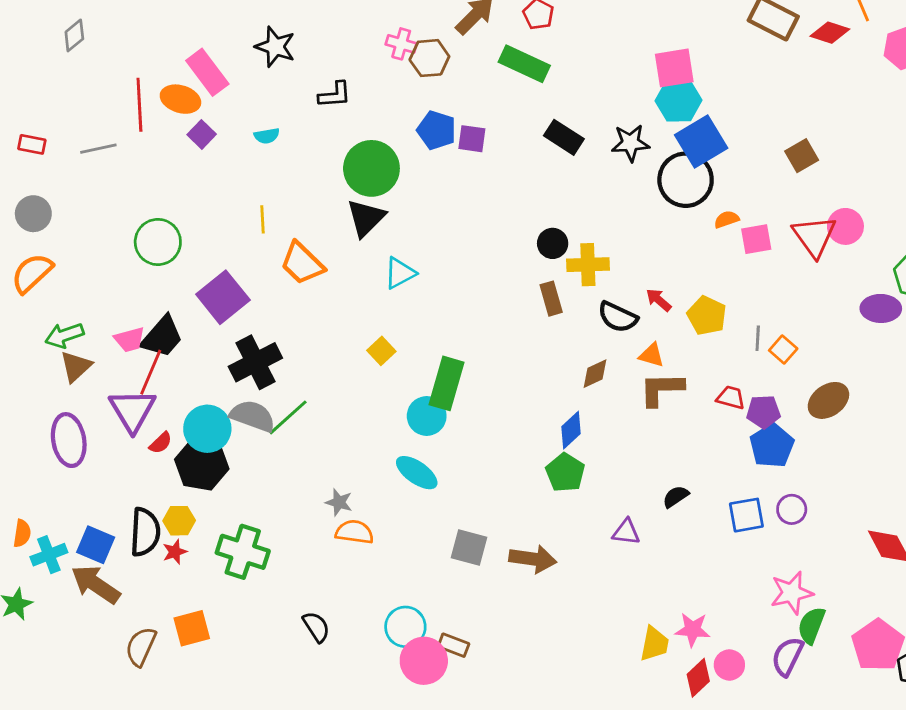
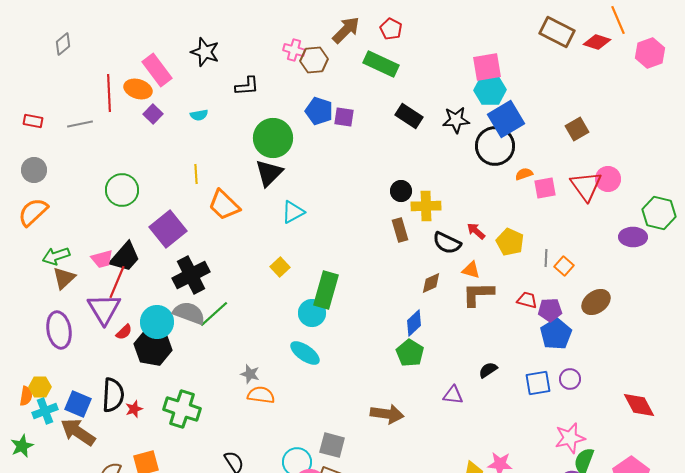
yellow hexagon: (179, 521) -> (40, 387), moved
gray square: (469, 548) -> (332, 445), moved

